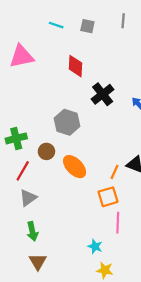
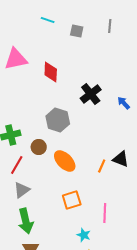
cyan line: (56, 25) -> (48, 20), moved
red diamond: (76, 66) -> (51, 72), moved
orange square: (108, 197) -> (72, 200), moved
green arrow: (32, 231) -> (26, 221), size x1.4

